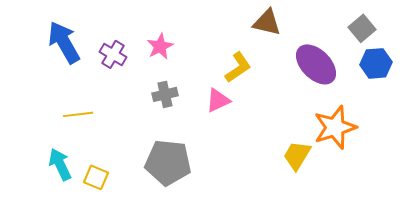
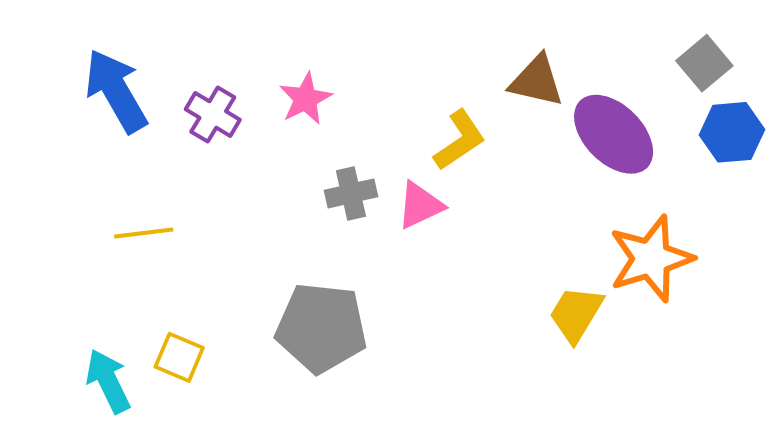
brown triangle: (267, 22) -> (537, 81), moved
gray cross: (165, 94) -> (351, 193), moved
cyan arrow: (60, 164) -> (108, 381), moved

